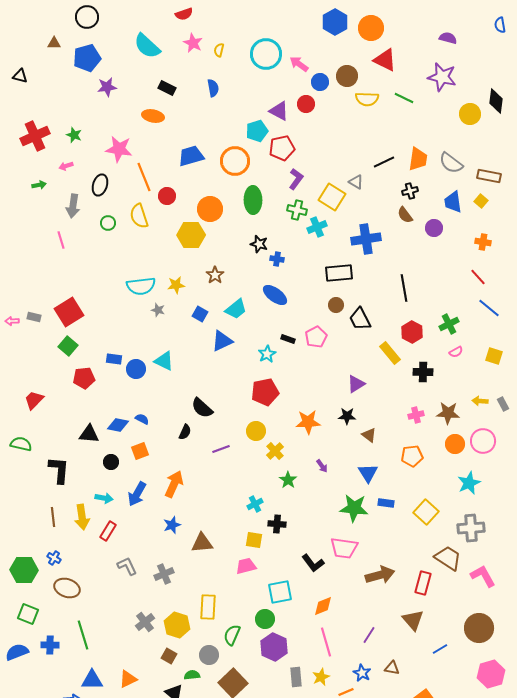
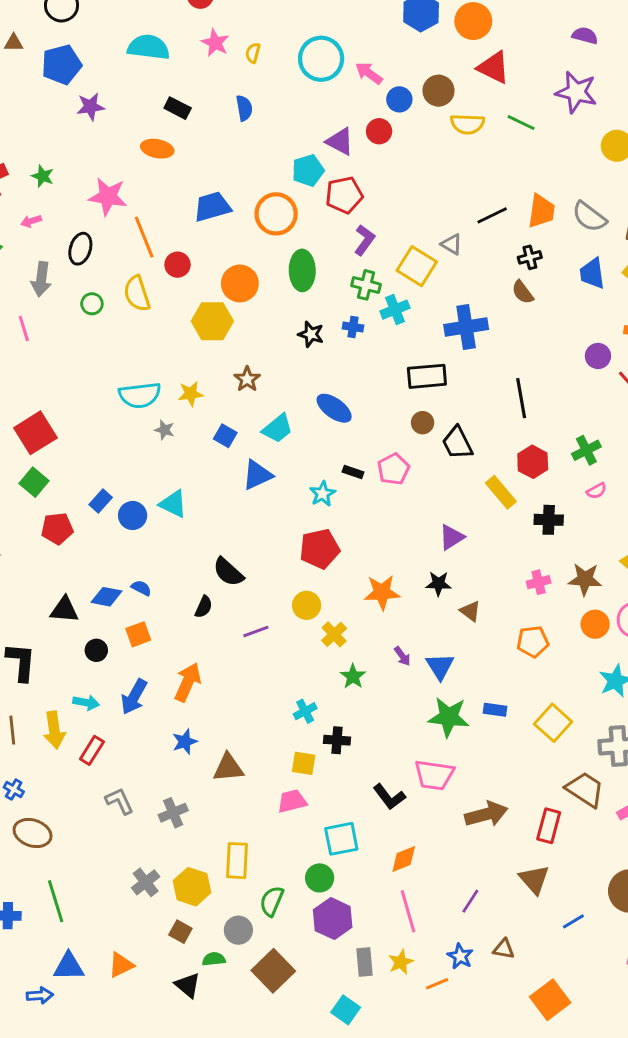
cyan semicircle: (147, 46) -> (149, 47), turned 144
purple circle: (434, 228) -> (598, 356), moved
blue cross: (277, 259) -> (353, 327), moved
blue rectangle: (114, 359) -> (101, 501), turned -56
blue triangle: (368, 473) -> (440, 666), moved

